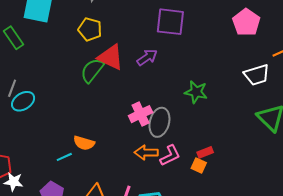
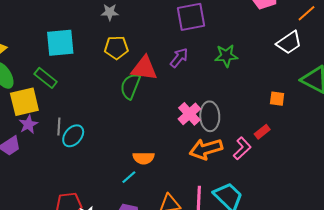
green star: (196, 92) -> (226, 56), moved
orange arrow: (146, 153) -> (206, 149), size x1.4
pink L-shape: (170, 156) -> (242, 148), moved
orange square: (199, 165) -> (277, 99), moved

